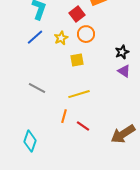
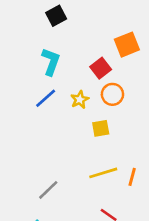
gray line: (37, 88) -> (48, 190), moved, turned -72
orange line: (64, 116) -> (132, 177), moved

